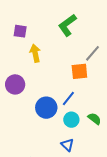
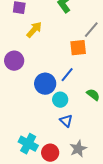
yellow arrow: (35, 53) -> (34, 30), turned 54
cyan circle: (71, 120) -> (60, 100), moved

